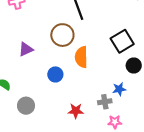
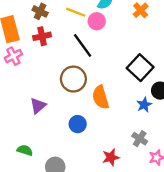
blue star: (119, 89) -> (144, 105), moved
gray cross: (105, 102) -> (140, 139), turned -32

